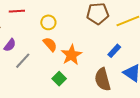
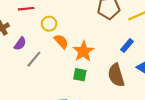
yellow circle: (48, 22) -> (49, 24), moved
green square: (59, 79) -> (80, 75), moved, turned -32

